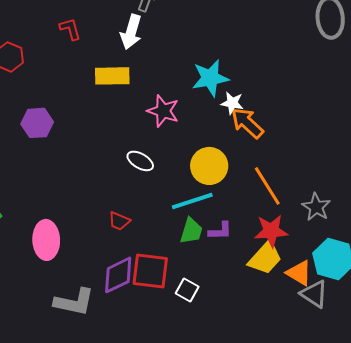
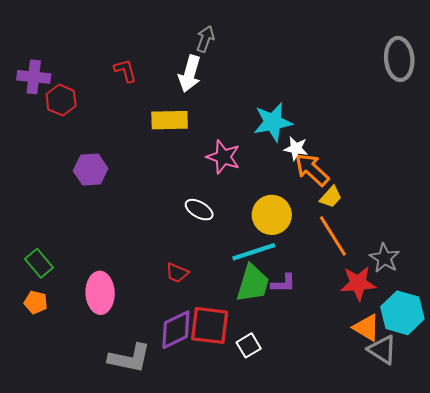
green trapezoid: (191, 231) -> (253, 283), size x1.4
red star: (271, 231) -> (358, 283), moved
yellow trapezoid: (265, 258) -> (331, 197), moved, size x0.6
white square: (187, 290) -> (249, 345), turned 30

